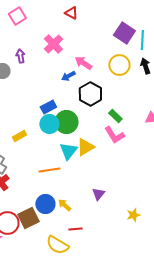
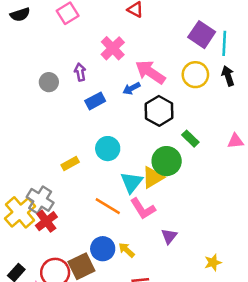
purple arrow: (20, 56) -> (80, 72), moved
pink arrow: (83, 63) -> (150, 72), size x1.4
blue rectangle: (48, 107) -> (95, 101), moved
green circle: (66, 122) -> (167, 161), moved
pink L-shape: (114, 135) -> (143, 209), moved
orange line: (49, 170) -> (108, 206), turned 40

